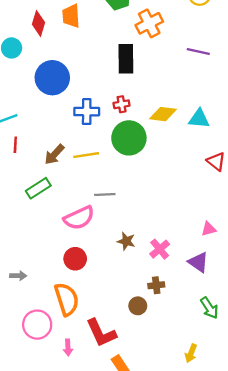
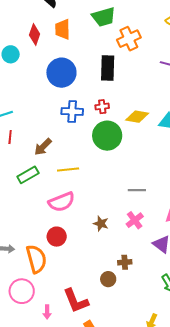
blue circle: (52, 78) -> (61, 73), moved
yellow line: (86, 155) -> (68, 169), moved
gray line: (105, 194) -> (137, 190), moved
pink cross: (160, 249) -> (135, 220), moved
orange semicircle: (67, 299) -> (36, 259), moved

